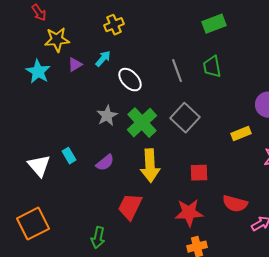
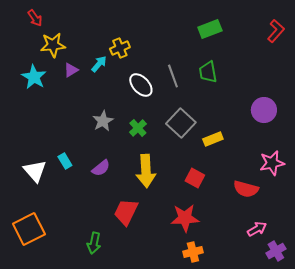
yellow cross: (114, 25) -> (120, 48), moved
white ellipse: (130, 80) -> (141, 85), moved
green cross: (142, 123) -> (138, 128), size x0.6
yellow rectangle: (241, 134) -> (213, 139), moved
red square: (199, 173) -> (195, 178), turned 30
red semicircle: (235, 204) -> (246, 189), moved

